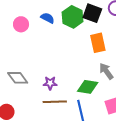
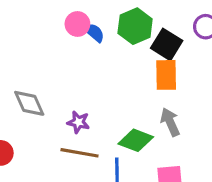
black square: (92, 13) -> (167, 44), moved
blue semicircle: (48, 18) -> (94, 32), moved
pink circle: (21, 24) -> (77, 24), moved

